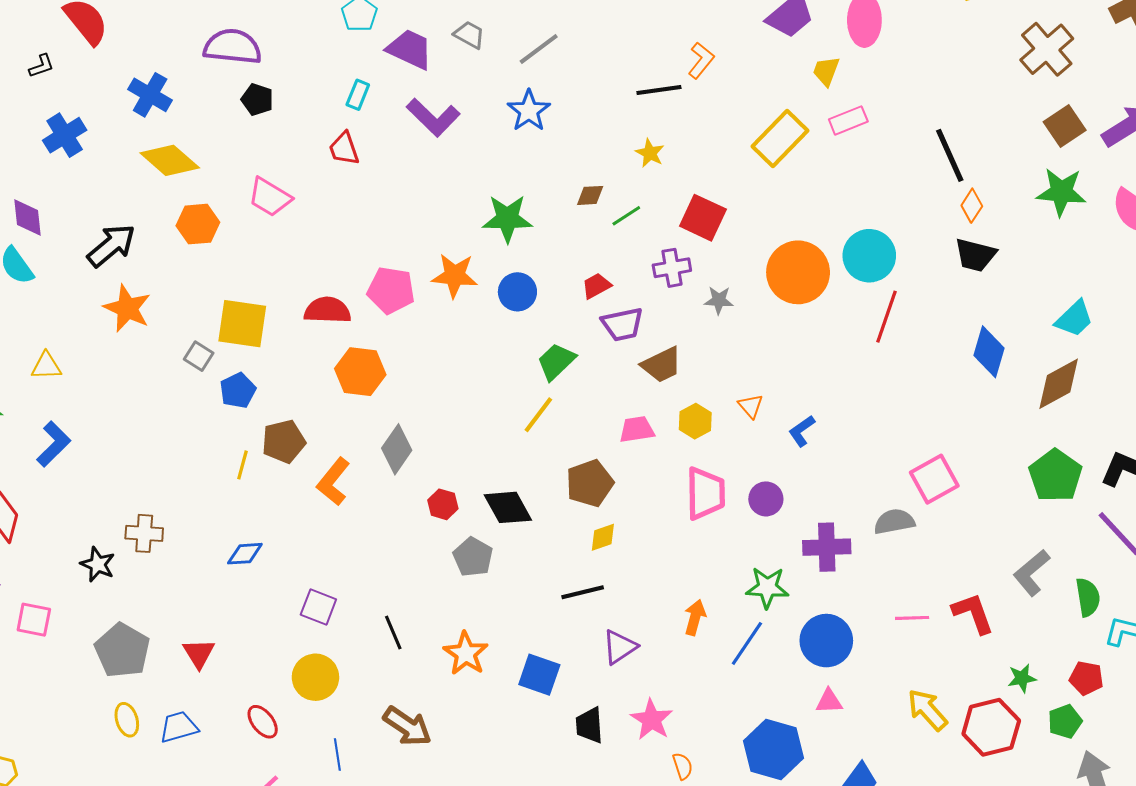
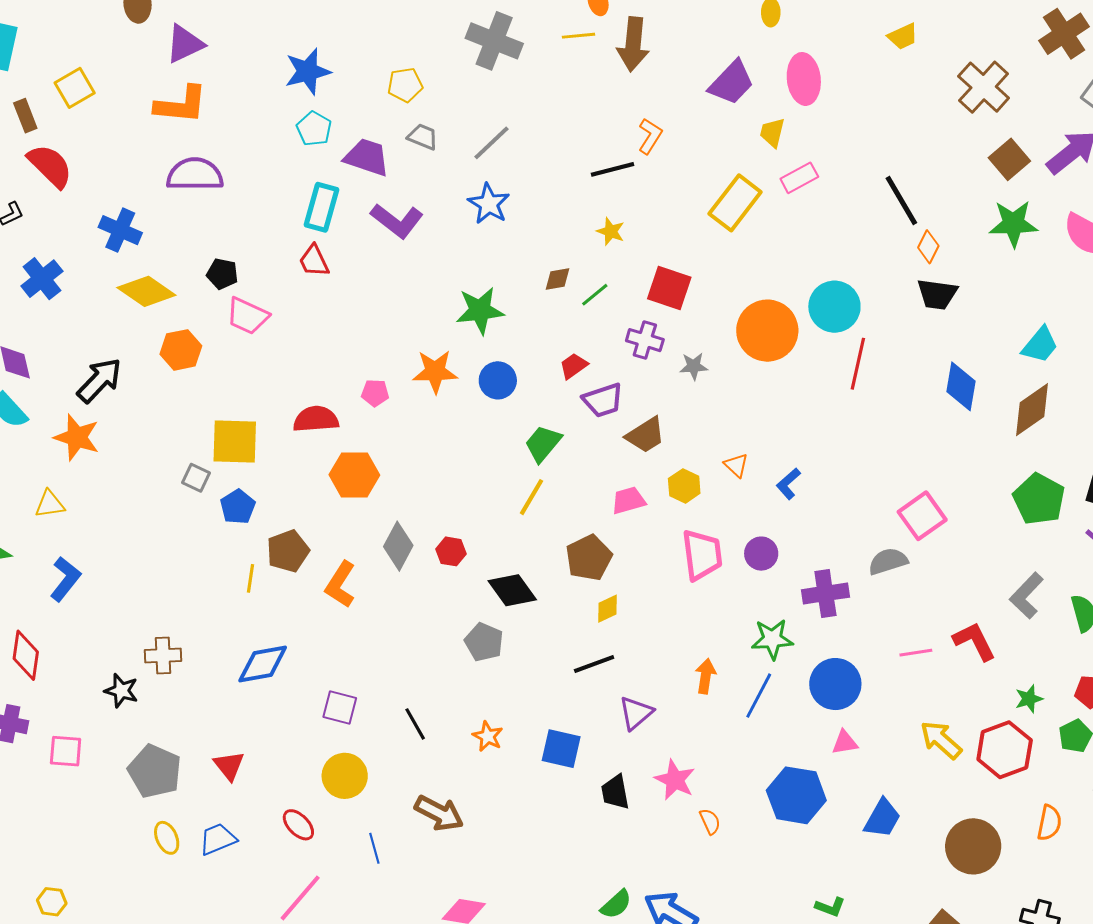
cyan rectangle: (358, 95) -> (321, 207), size x1.6
black pentagon: (257, 100) -> (222, 274), moved
purple cross: (672, 268) -> (645, 340), turned 33
pink pentagon: (391, 290) -> (375, 393), size x0.6
orange star: (127, 308) -> (77, 437), moved
red hexagon: (443, 504) -> (451, 551), moved
blue diamond: (245, 554) -> (263, 664), size x1.5
orange star: (466, 653) -> (488, 736), size x0.7

